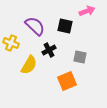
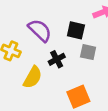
gray square: (80, 57) -> (88, 52), moved

